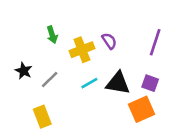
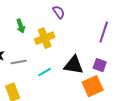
purple semicircle: (109, 41) -> (59, 12), moved
gray line: (50, 79) -> (19, 62), turned 35
cyan line: (89, 83) -> (45, 72), moved

